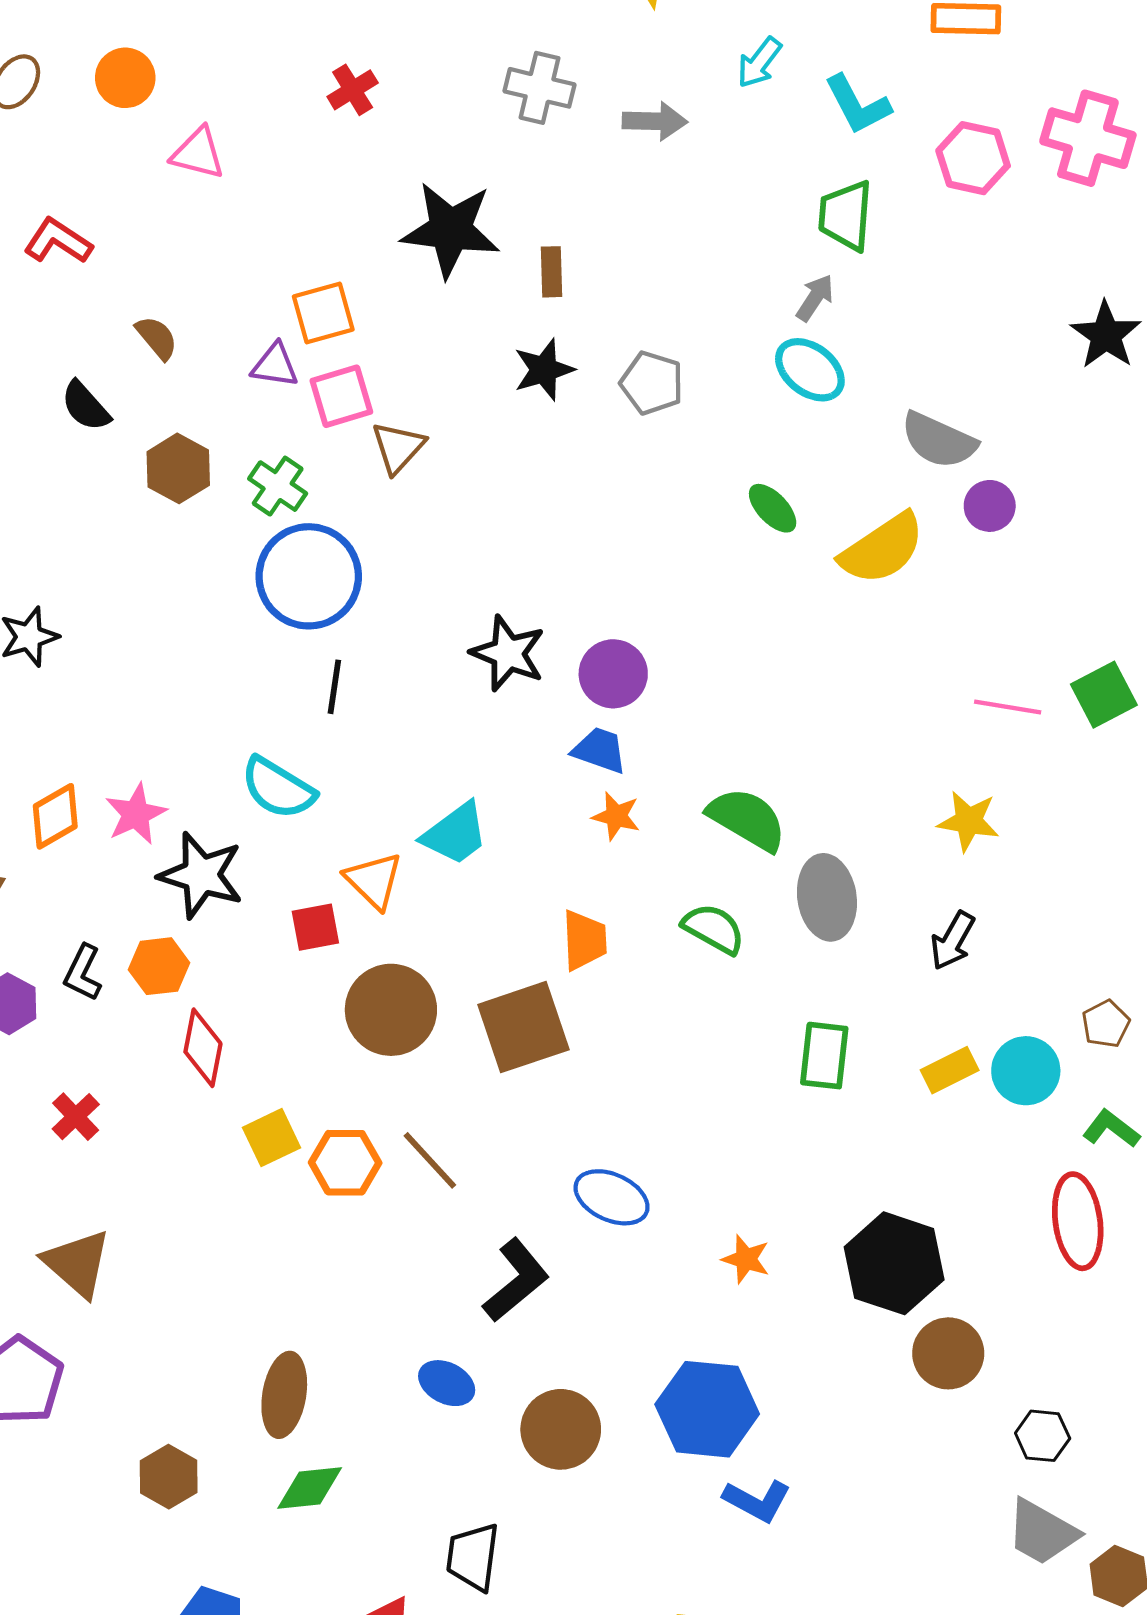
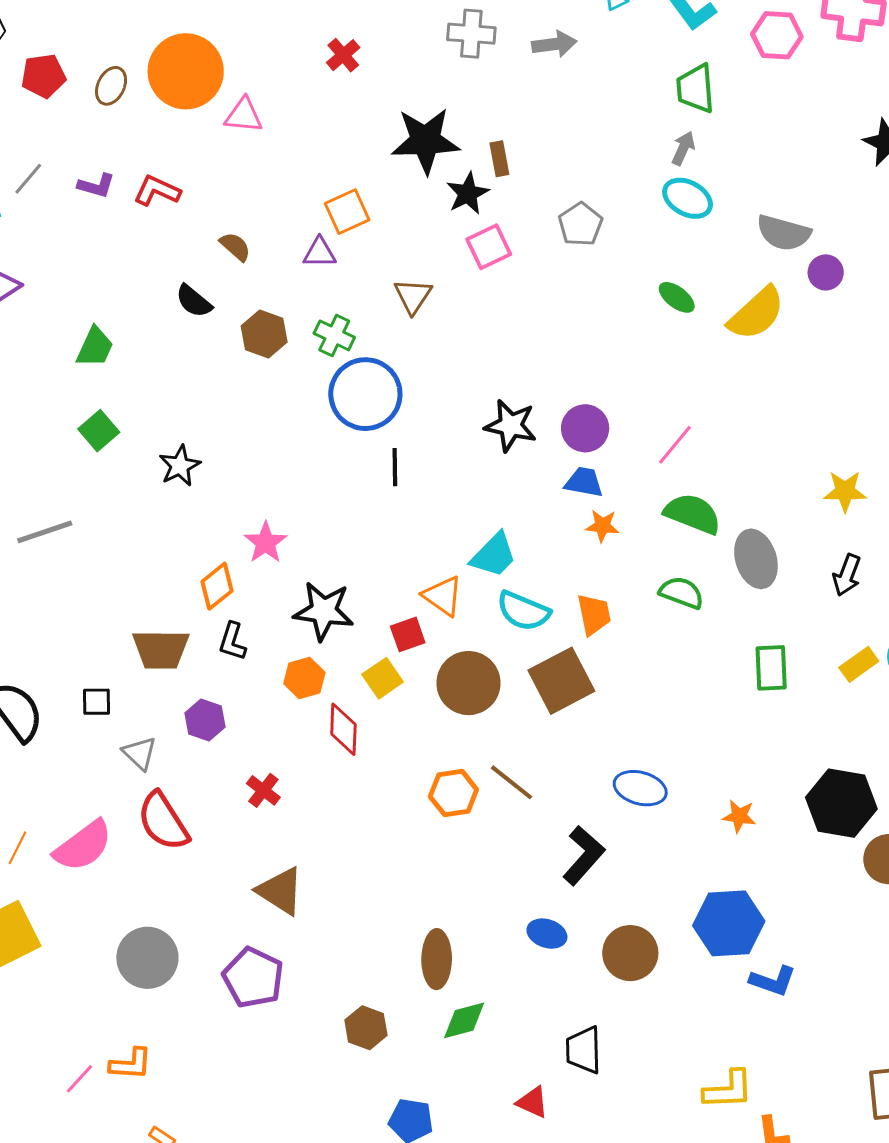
orange circle: (125, 78) -> (186, 71), size x1.8
black star: (544, 370) -> (468, 193), moved
gray pentagon: (652, 383) -> (580, 224), turned 30
pink square: (341, 396) -> (489, 247), moved
pink line: (1008, 707) -> (675, 445), moved, turned -51
cyan semicircle: (278, 788) -> (523, 611), moved
pink star: (136, 814) -> (266, 543), moved
black L-shape: (83, 973) -> (232, 641), moved
yellow square: (271, 1138) -> (383, 678), moved

